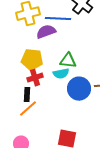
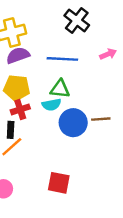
blue line: (58, 19) -> (62, 59), moved
purple semicircle: (46, 32) -> (18, 55), moved

